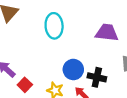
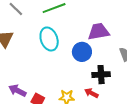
blue circle: (73, 70) -> (82, 52), moved

